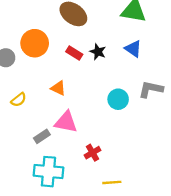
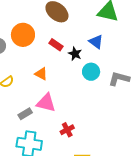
blue triangle: (133, 49) -> (96, 42), moved
black star: (98, 52) -> (75, 54), moved
cyan circle: (118, 99) -> (91, 72), moved

